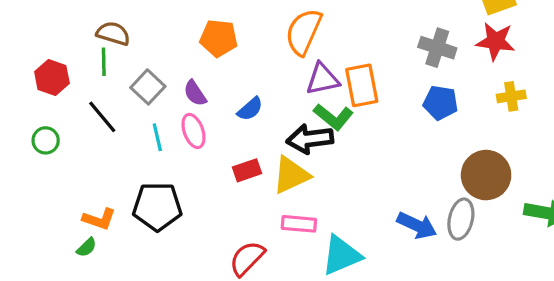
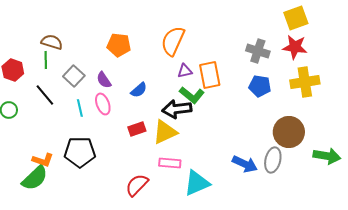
purple triangle: (322, 79) -> (185, 71), size x0.7
yellow cross: (511, 96) -> (305, 82), size x1.6
green semicircle: (87, 247) -> (35, 178), size x2.0

